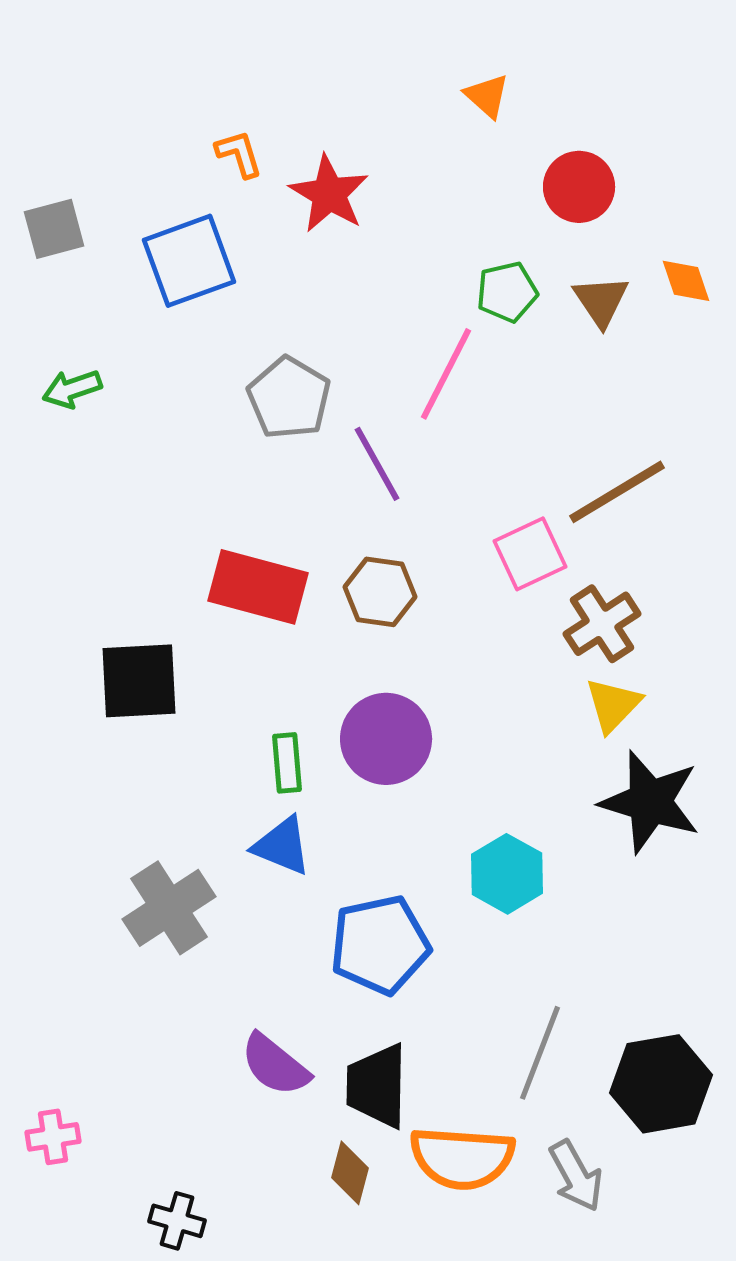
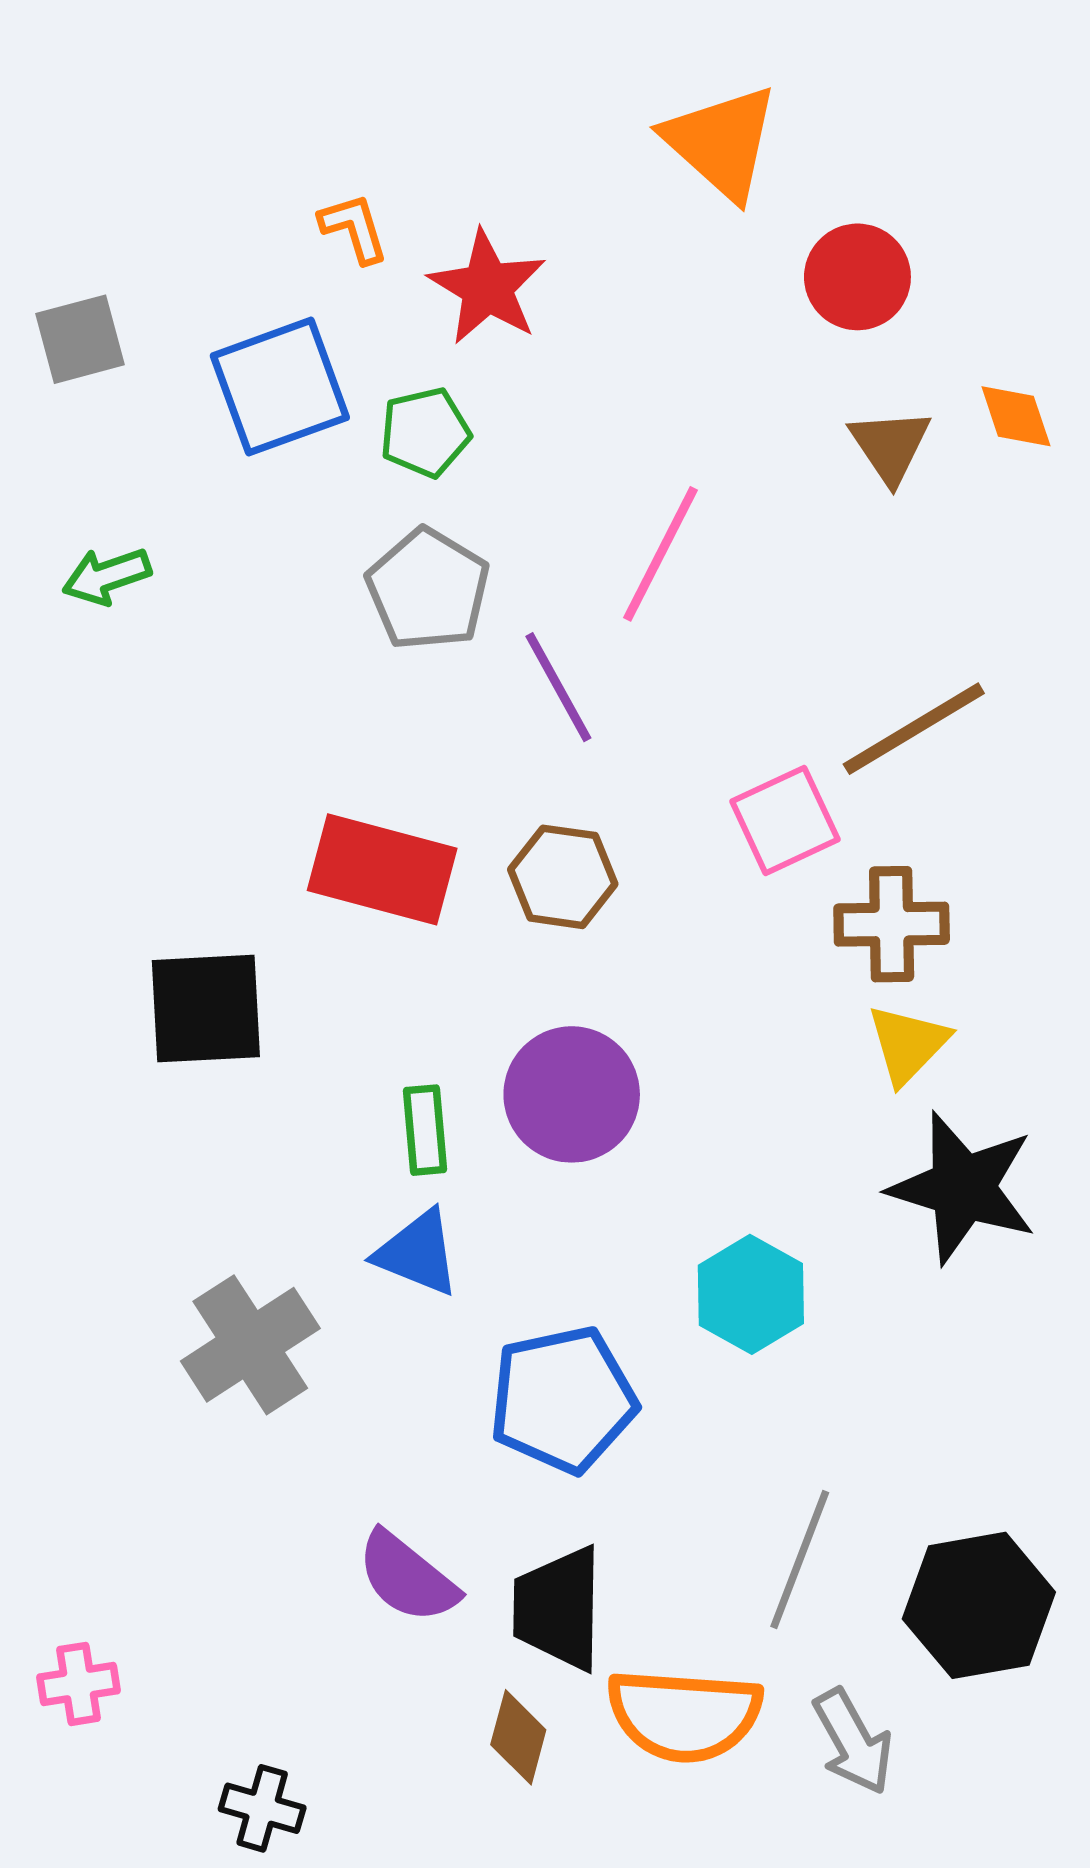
orange triangle: (487, 96) -> (721, 142), size x1.8
green pentagon: (507, 292) -> (425, 432), moved
brown cross: (602, 624) -> (892, 924), turned 32

